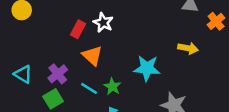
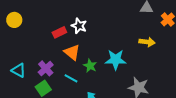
red rectangle: (78, 29) -> (59, 32), turned 40
green star: (112, 87) -> (90, 66), moved

